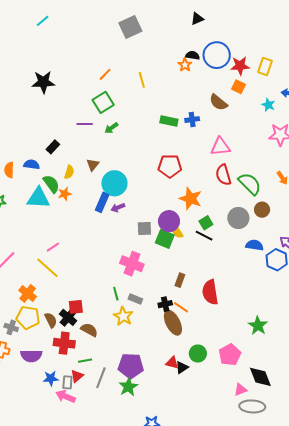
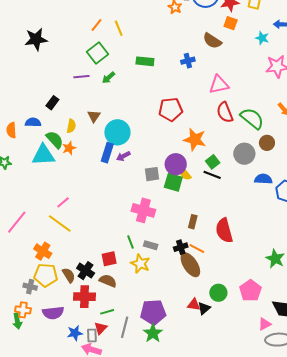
yellow line: (142, 80) -> (119, 28), moved
green rectangle: (169, 121) -> (145, 61), moved
red square: (76, 307) -> (109, 259), moved

